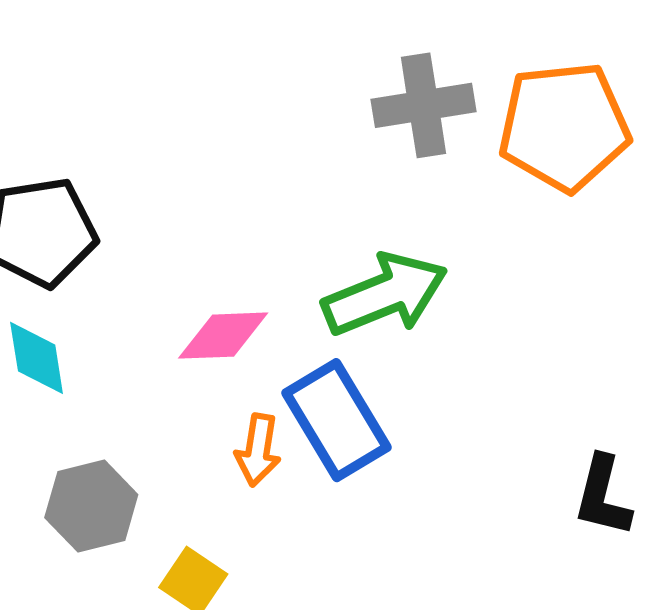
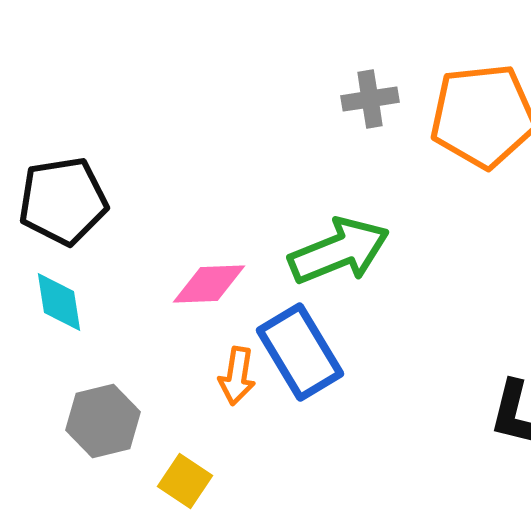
gray cross: (424, 105) -> (370, 99), size x0.7

